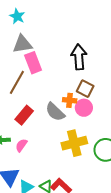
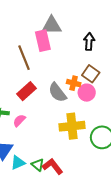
gray triangle: (22, 44) -> (52, 25), moved
black arrow: (79, 57) -> (89, 41), size x0.7
brown line: (17, 82) -> (24, 58), turned -60

